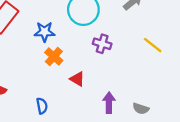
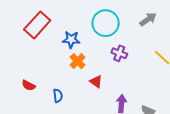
blue semicircle: (42, 106) -> (58, 96), moved

